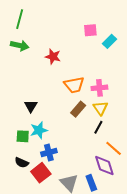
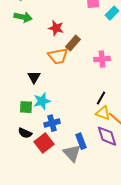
orange trapezoid: (74, 85) -> (58, 56), moved
yellow triangle: (100, 108) -> (103, 113), moved, turned -35
brown rectangle: (78, 109) -> (73, 43), moved
blue rectangle: (91, 183) -> (81, 141), moved

